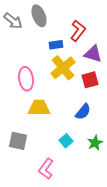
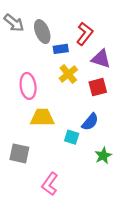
gray ellipse: (39, 16) -> (42, 32), moved
yellow cross: (63, 68) -> (68, 74), size x0.7
cyan square: (66, 141) -> (72, 137), moved, turned -32

